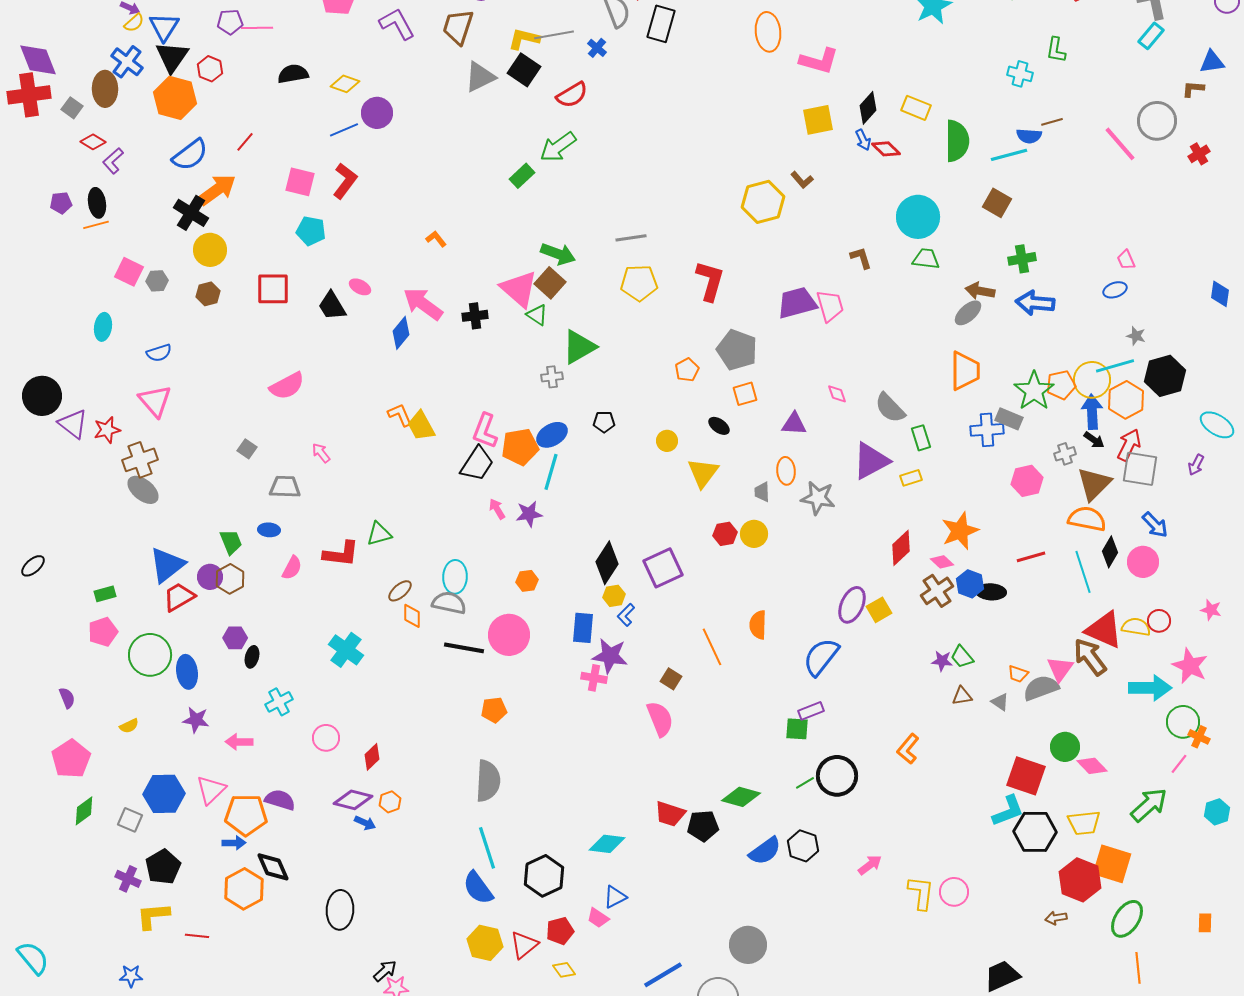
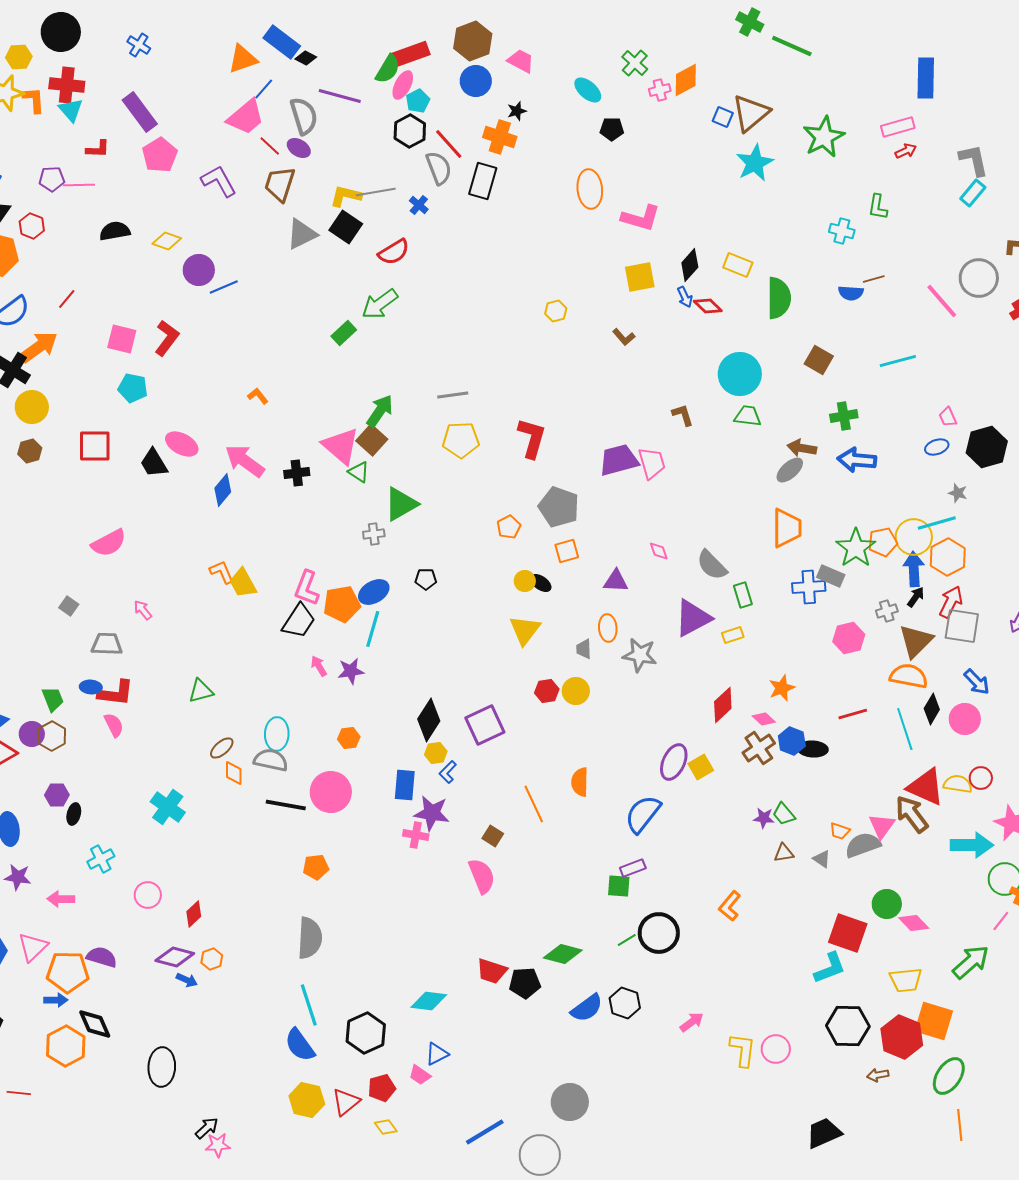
blue line: (344, 130) -> (224, 287), moved
cyan line: (1009, 155) -> (898, 361), moved
yellow hexagon: (763, 202) -> (556, 311), moved, size x0.5
green arrow: (558, 254) -> (380, 411), turned -76
pink ellipse: (360, 287) -> (182, 444), size x1.5
black hexagon: (1165, 376) -> (987, 447), moved
black arrow: (1094, 440) -> (916, 597), turned -90
yellow circle: (667, 441) -> (525, 581), moved
orange star: (960, 531) -> (782, 688), size x0.7
red L-shape: (341, 554) -> (116, 693), moved
pink semicircle: (292, 568) -> (114, 725), turned -55
black hexagon: (1035, 832) -> (848, 1026), moved

